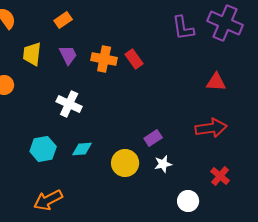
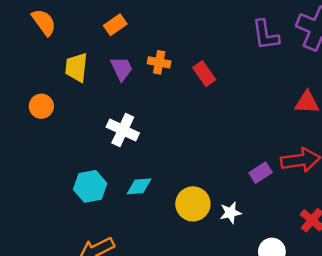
orange cross: (104, 59) -> (159, 62), moved, size x0.7
purple rectangle: (153, 138) -> (261, 173), moved
white star: (163, 164) -> (230, 213), moved

